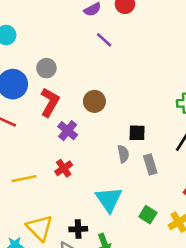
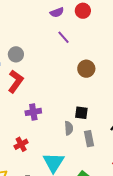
brown circle: (94, 101) -> (86, 69), moved
purple cross: (68, 131) -> (33, 112), moved, turned 35
red cross: (64, 168) -> (21, 144), moved

